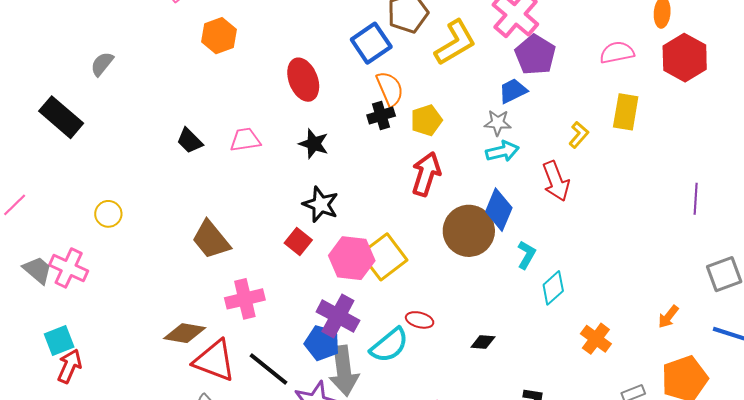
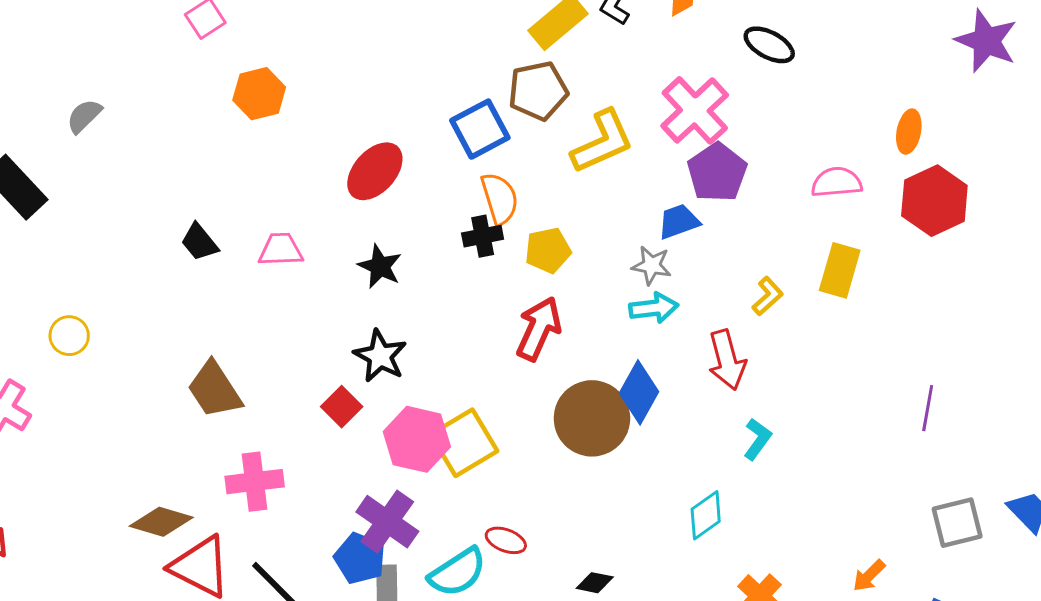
red ellipse: (303, 80) -> (375, 171), turned 57
cyan L-shape: (526, 255) -> (758, 439), moved

